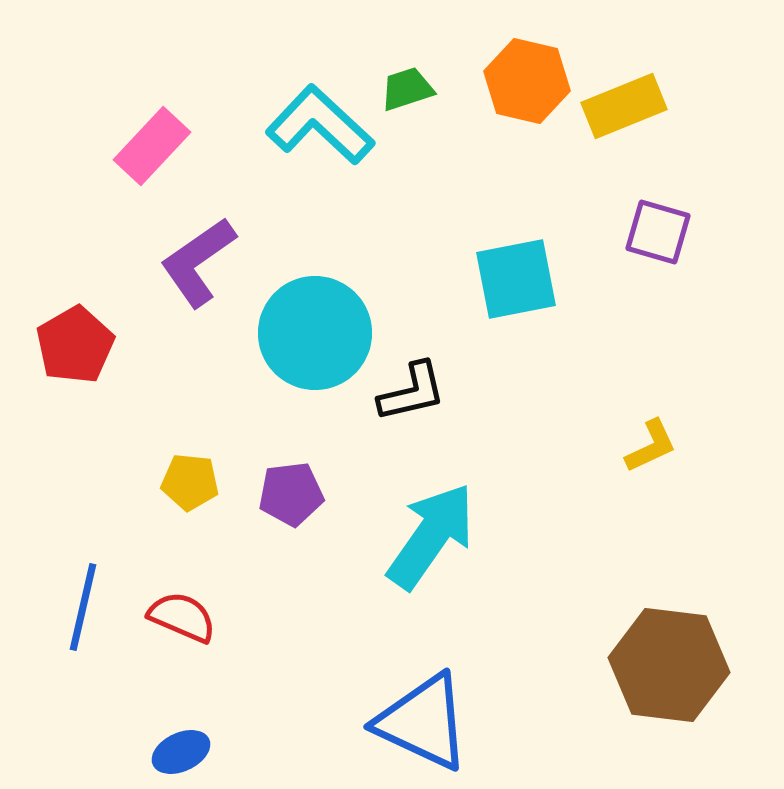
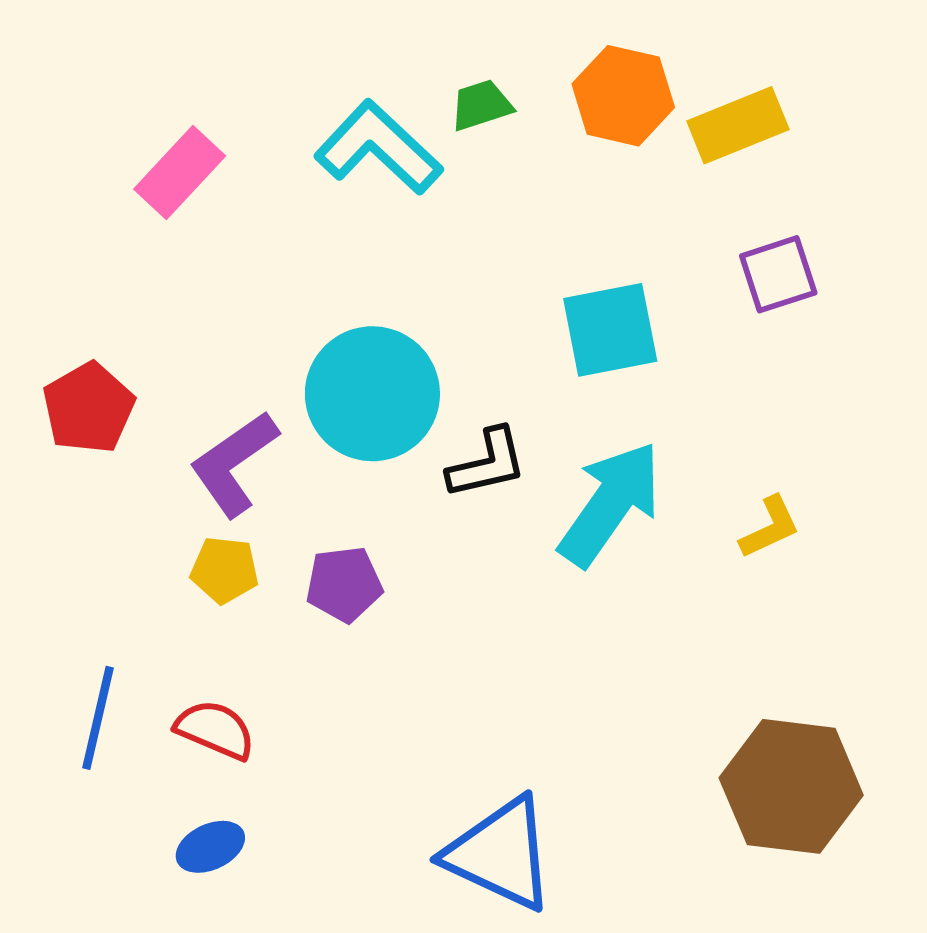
purple square: (658, 232) -> (778, 274), turned -34
purple L-shape: (198, 262) -> (234, 464), moved
cyan arrow: (431, 536) -> (610, 504), moved
blue ellipse: (181, 752) -> (210, 847), moved

